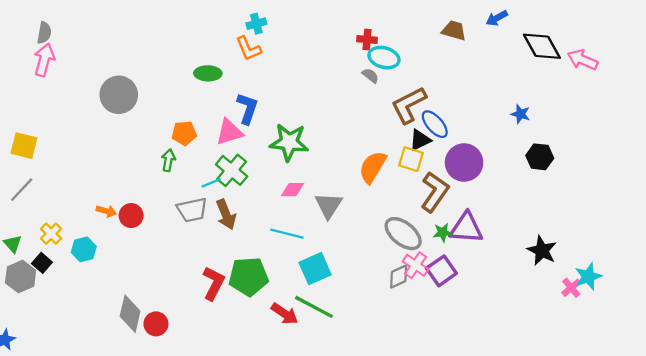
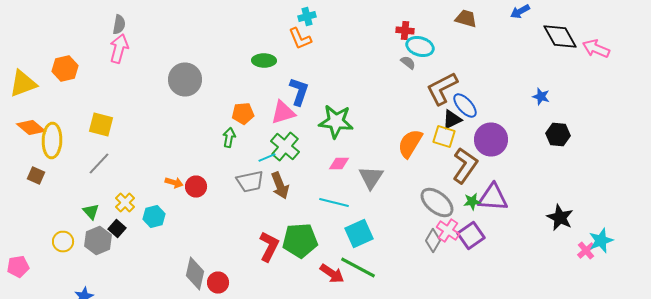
brown trapezoid: (454, 30) -> (466, 18), moved
gray diamond: (399, 276) -> (433, 240), turned -35

